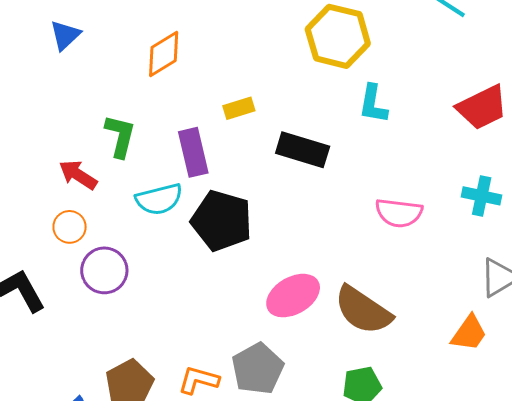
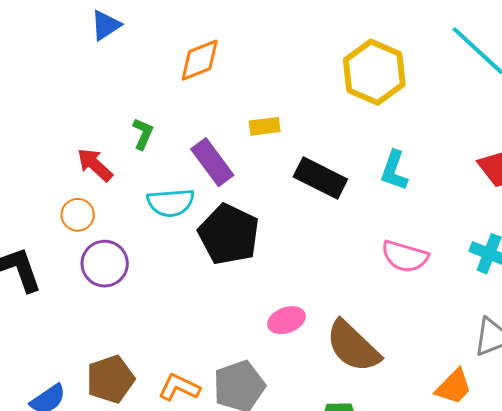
cyan L-shape: (373, 104) -> (394, 171), moved
green L-shape: (120, 136) -> (143, 134), size x0.7
purple rectangle: (193, 152) -> (212, 162), turned -33
pink ellipse: (293, 296) -> (286, 320), size x0.7

